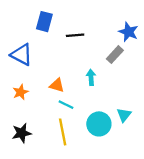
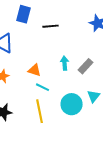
gray rectangle: (115, 55) -> (86, 66), moved

